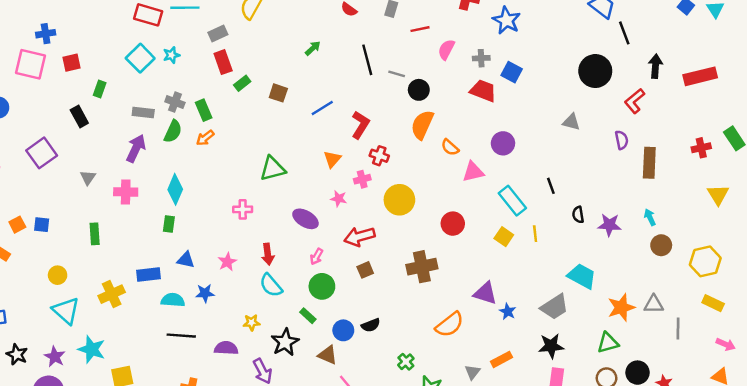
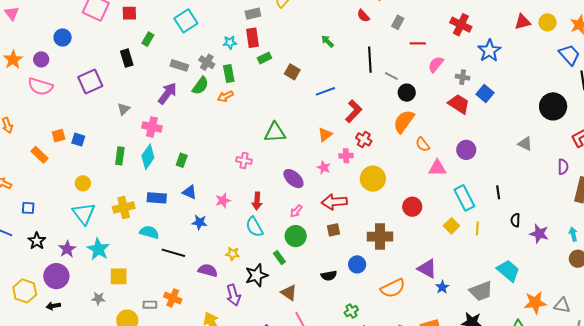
green arrow: (313, 48) -> (328, 41), turned -104
cyan star: (171, 55) -> (230, 42), moved
cyan diamond: (175, 189) -> (148, 157), moved
cyan semicircle: (173, 300) -> (149, 232), moved
blue circle: (343, 330) -> (357, 264), moved

